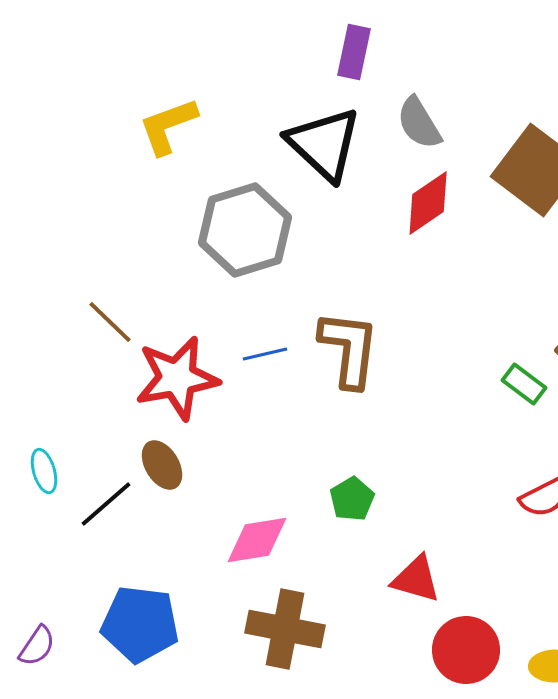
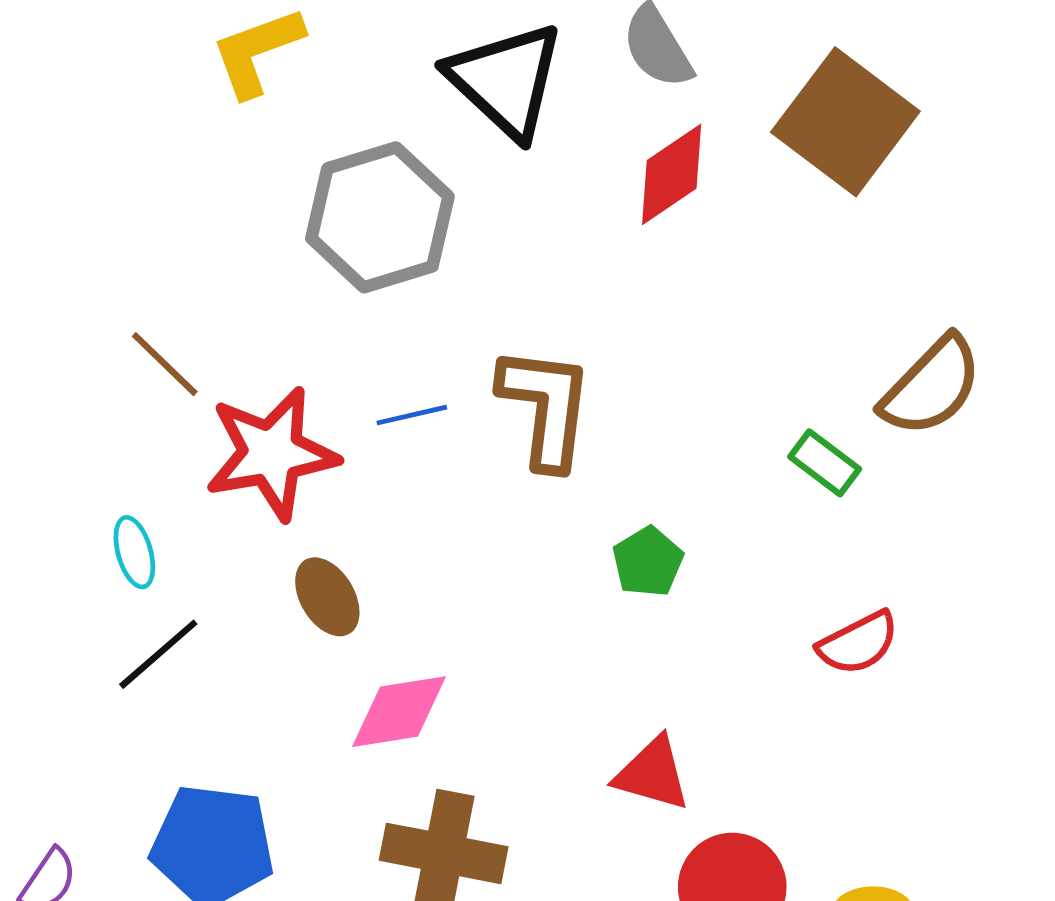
brown ellipse: (162, 465) -> (327, 597), moved
cyan ellipse: (44, 471) -> (134, 552), moved
green pentagon: (352, 499) -> (648, 562), moved

